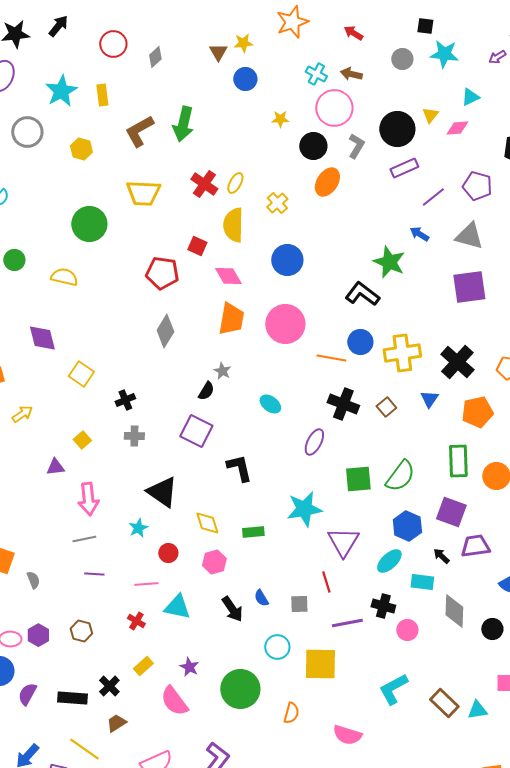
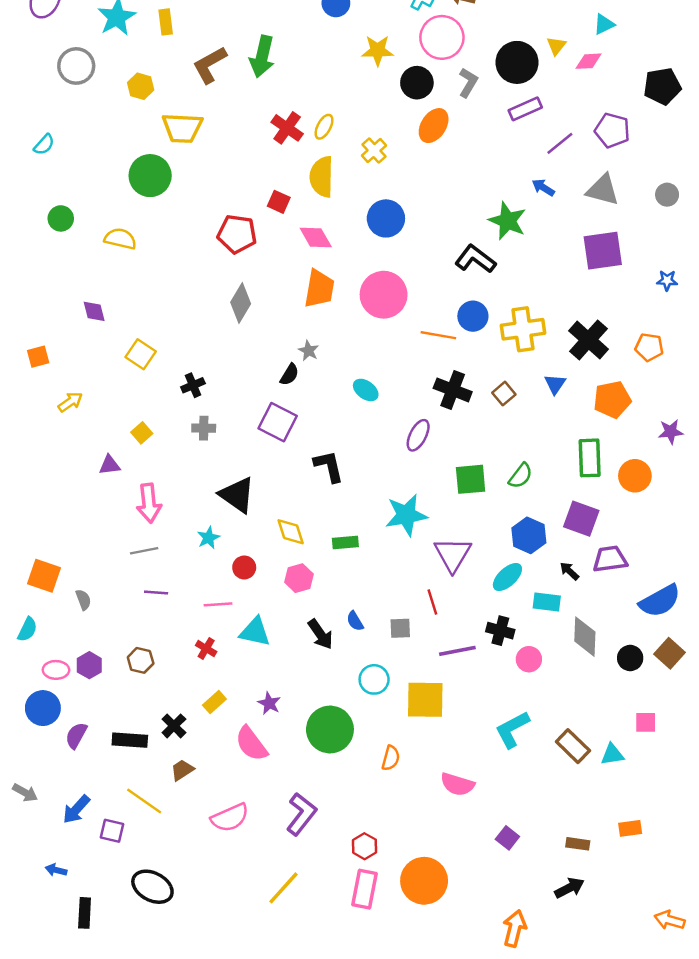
yellow star: (280, 119) -> (378, 51), size x1.5
yellow trapezoid: (143, 193) -> (182, 128), moved
purple diamond: (42, 338) -> (94, 311), size x0.7
green semicircle: (400, 476) -> (521, 476), size x0.7

